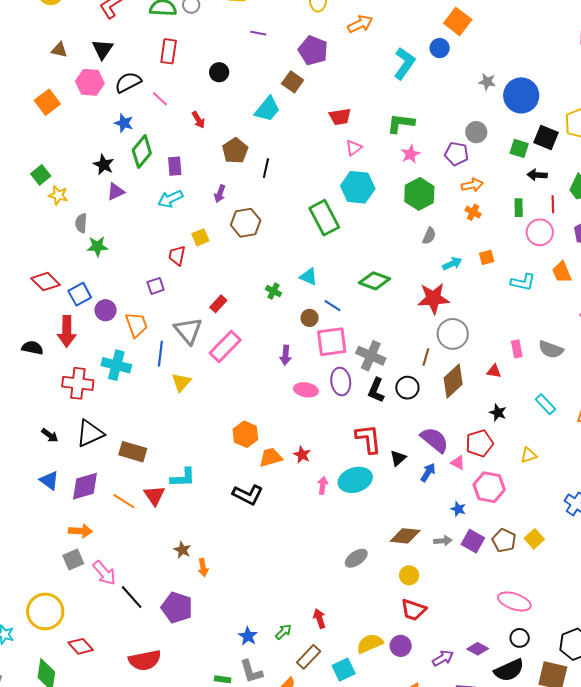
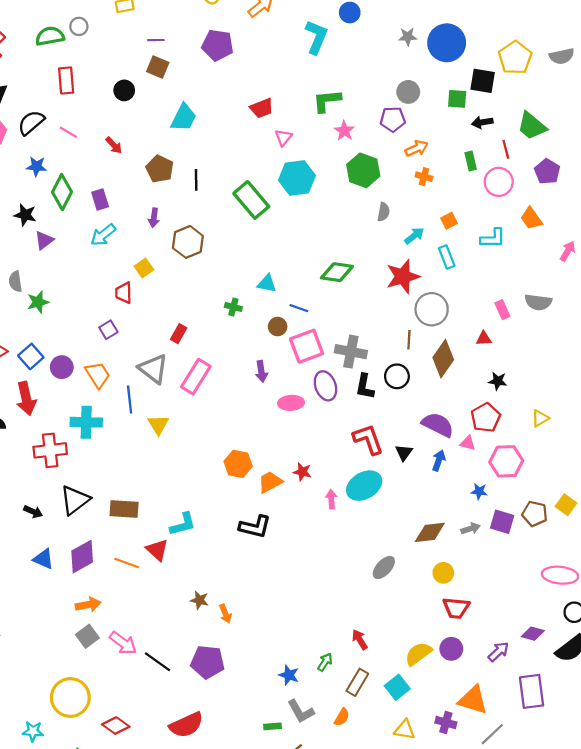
brown square: (293, 82) -> (158, 67), moved
green rectangle: (324, 218) -> (251, 200), moved
cyan rectangle: (546, 404) -> (447, 257), moved, turned 35

